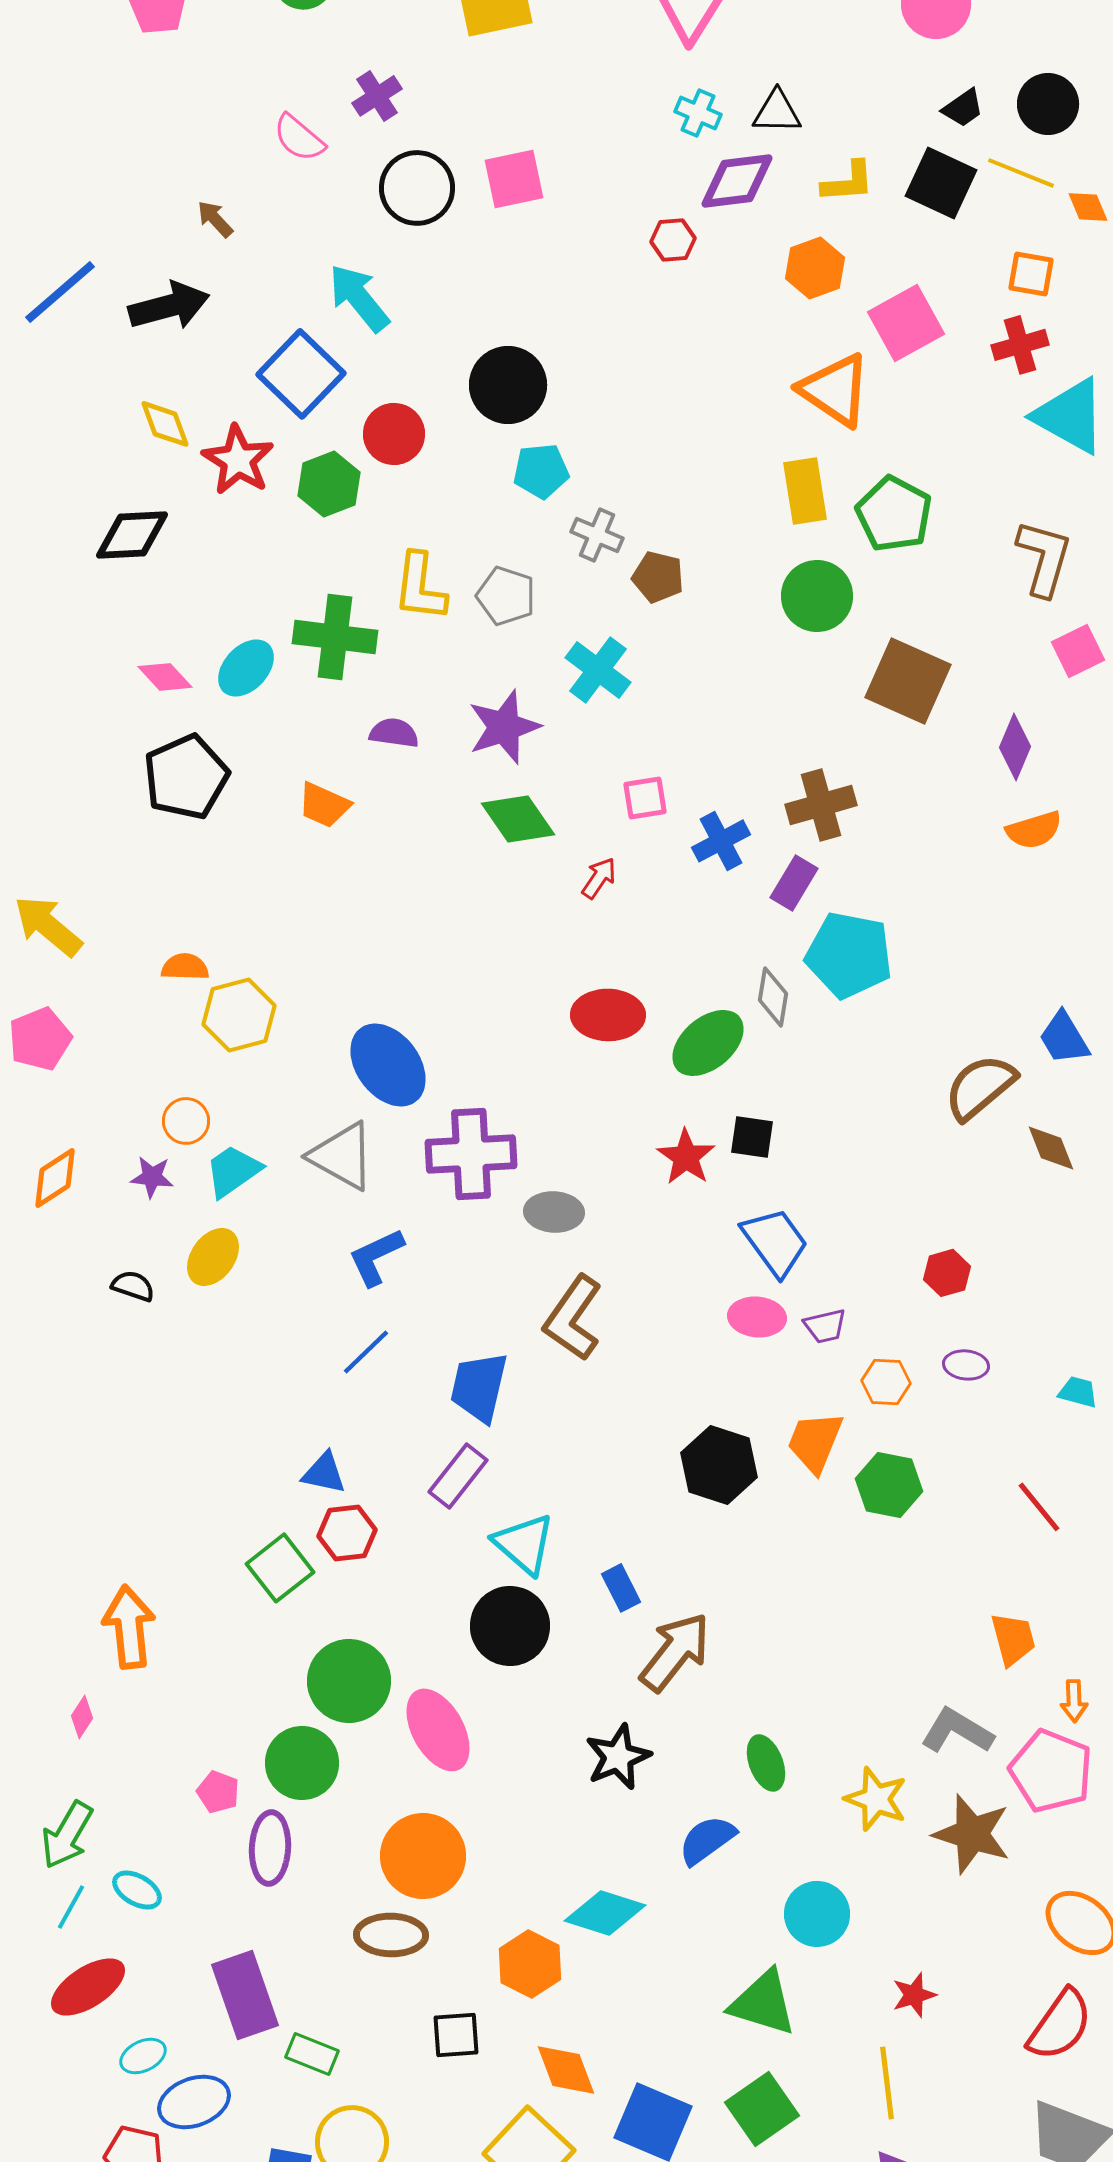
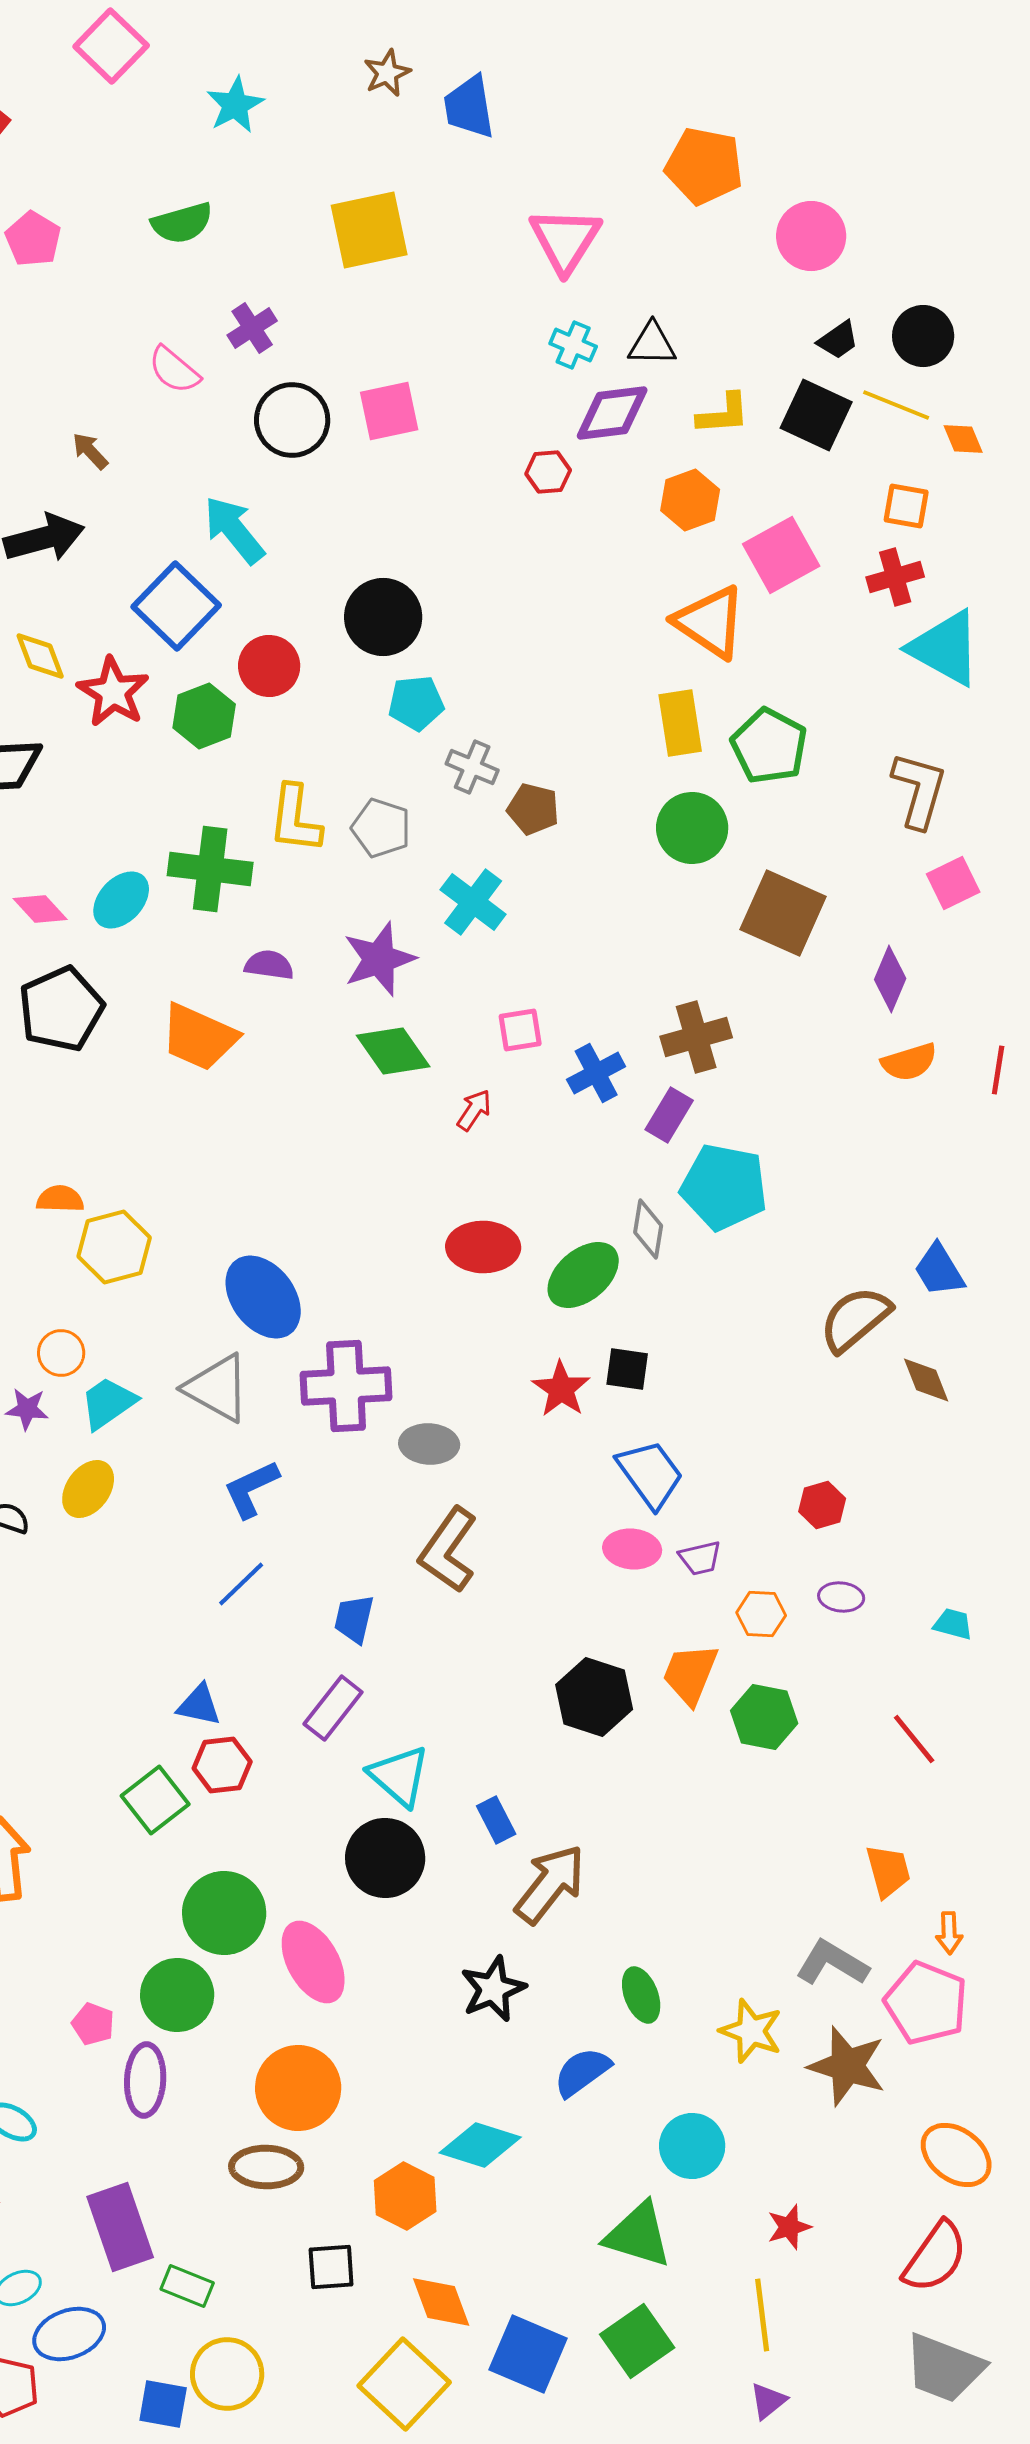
orange trapezoid: (324, 805) -> (199, 1037), size x1.5
blue trapezoid: (479, 1387) -> (354, 1619), size x0.7

